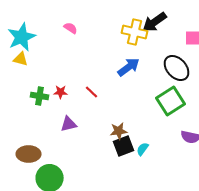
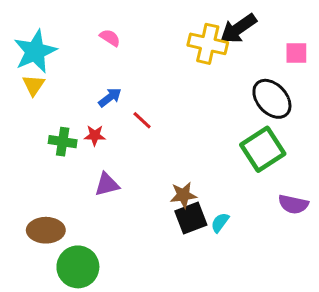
yellow triangle: (21, 59) -> (34, 85), turned 49
blue arrow: (129, 67) -> (110, 97), moved, size x0.7
red line: (92, 92) -> (142, 120), moved

